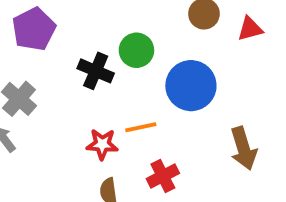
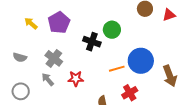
blue circle: (191, 86) -> (141, 61), moved
red star: (102, 144) -> (76, 79), moved

